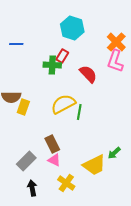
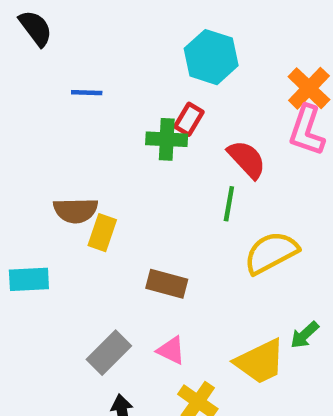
yellow semicircle: (63, 104) -> (271, 253), moved
green line: (79, 112) -> (229, 204), moved
brown rectangle: (52, 144) -> (167, 284), moved, turned -48

